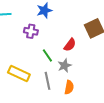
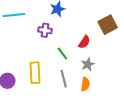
gray star: (64, 66) -> (88, 64), moved
yellow rectangle: (19, 74) -> (35, 73), turned 65

